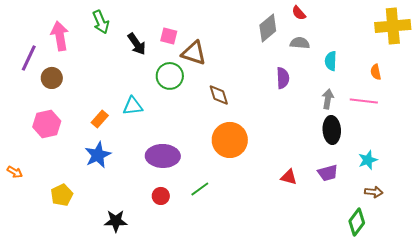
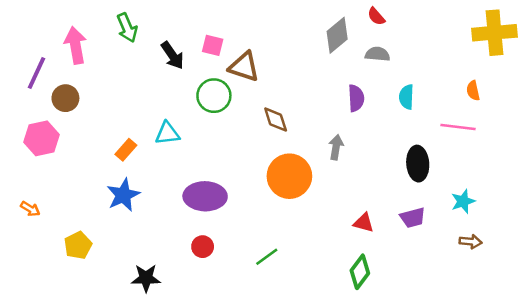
cyan semicircle: (331, 61) -> (406, 97), moved
gray arrow: (328, 99) -> (336, 147), moved
pink hexagon: (47, 124) -> (42, 138), moved
orange arrow: (15, 172) -> (30, 209), moved
green line: (200, 189) -> (267, 257), moved
green diamond: (357, 222) -> (360, 272), moved

